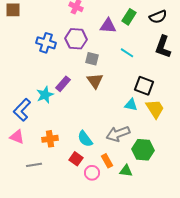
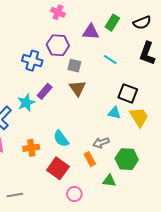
blue cross: (46, 43) -> (32, 61), moved
gray arrow: (118, 134) -> (101, 143), size x0.7
cyan semicircle: (85, 139) -> (61, 139), moved
red square: (76, 159) -> (58, 168), size x1.5
orange rectangle: (107, 161) -> (90, 159), moved
gray line: (34, 165) -> (15, 195), moved
pink circle: (92, 173) -> (74, 194), moved

